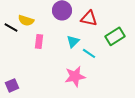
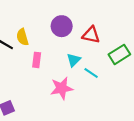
yellow semicircle: (26, 20) -> (22, 37), turned 56
pink star: (75, 76) -> (62, 88), moved

